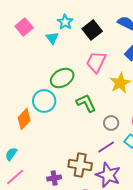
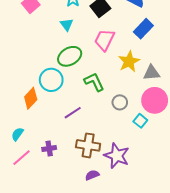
cyan triangle: (52, 38) -> (67, 25), moved
purple line: (106, 147) -> (73, 113), moved
purple cross: (54, 178) -> (49, 148), moved

